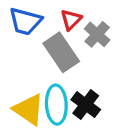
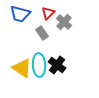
gray rectangle: (61, 52) -> (42, 33), size x0.6

